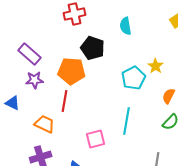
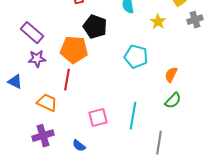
yellow star: (156, 66) -> (158, 22), moved
cyan pentagon: (134, 78) -> (136, 57), turned -30
cyan line: (127, 121) -> (133, 116), moved

